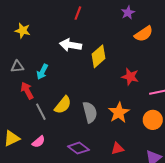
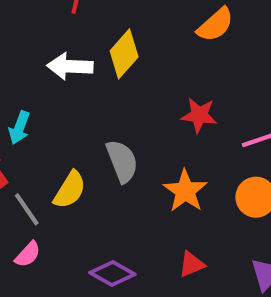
yellow diamond: (98, 56) -> (124, 54), moved
gray semicircle: (90, 112) -> (122, 161), moved
pink semicircle: (39, 142) -> (28, 254), moved

